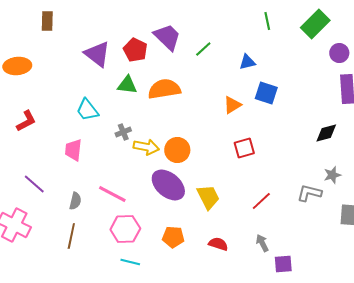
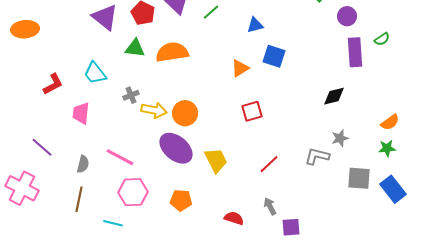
red L-shape: (26, 121) -> (53, 84), moved
red semicircle: (218, 244) -> (234, 218), moved
cyan line: (130, 262) -> (113, 223), moved

